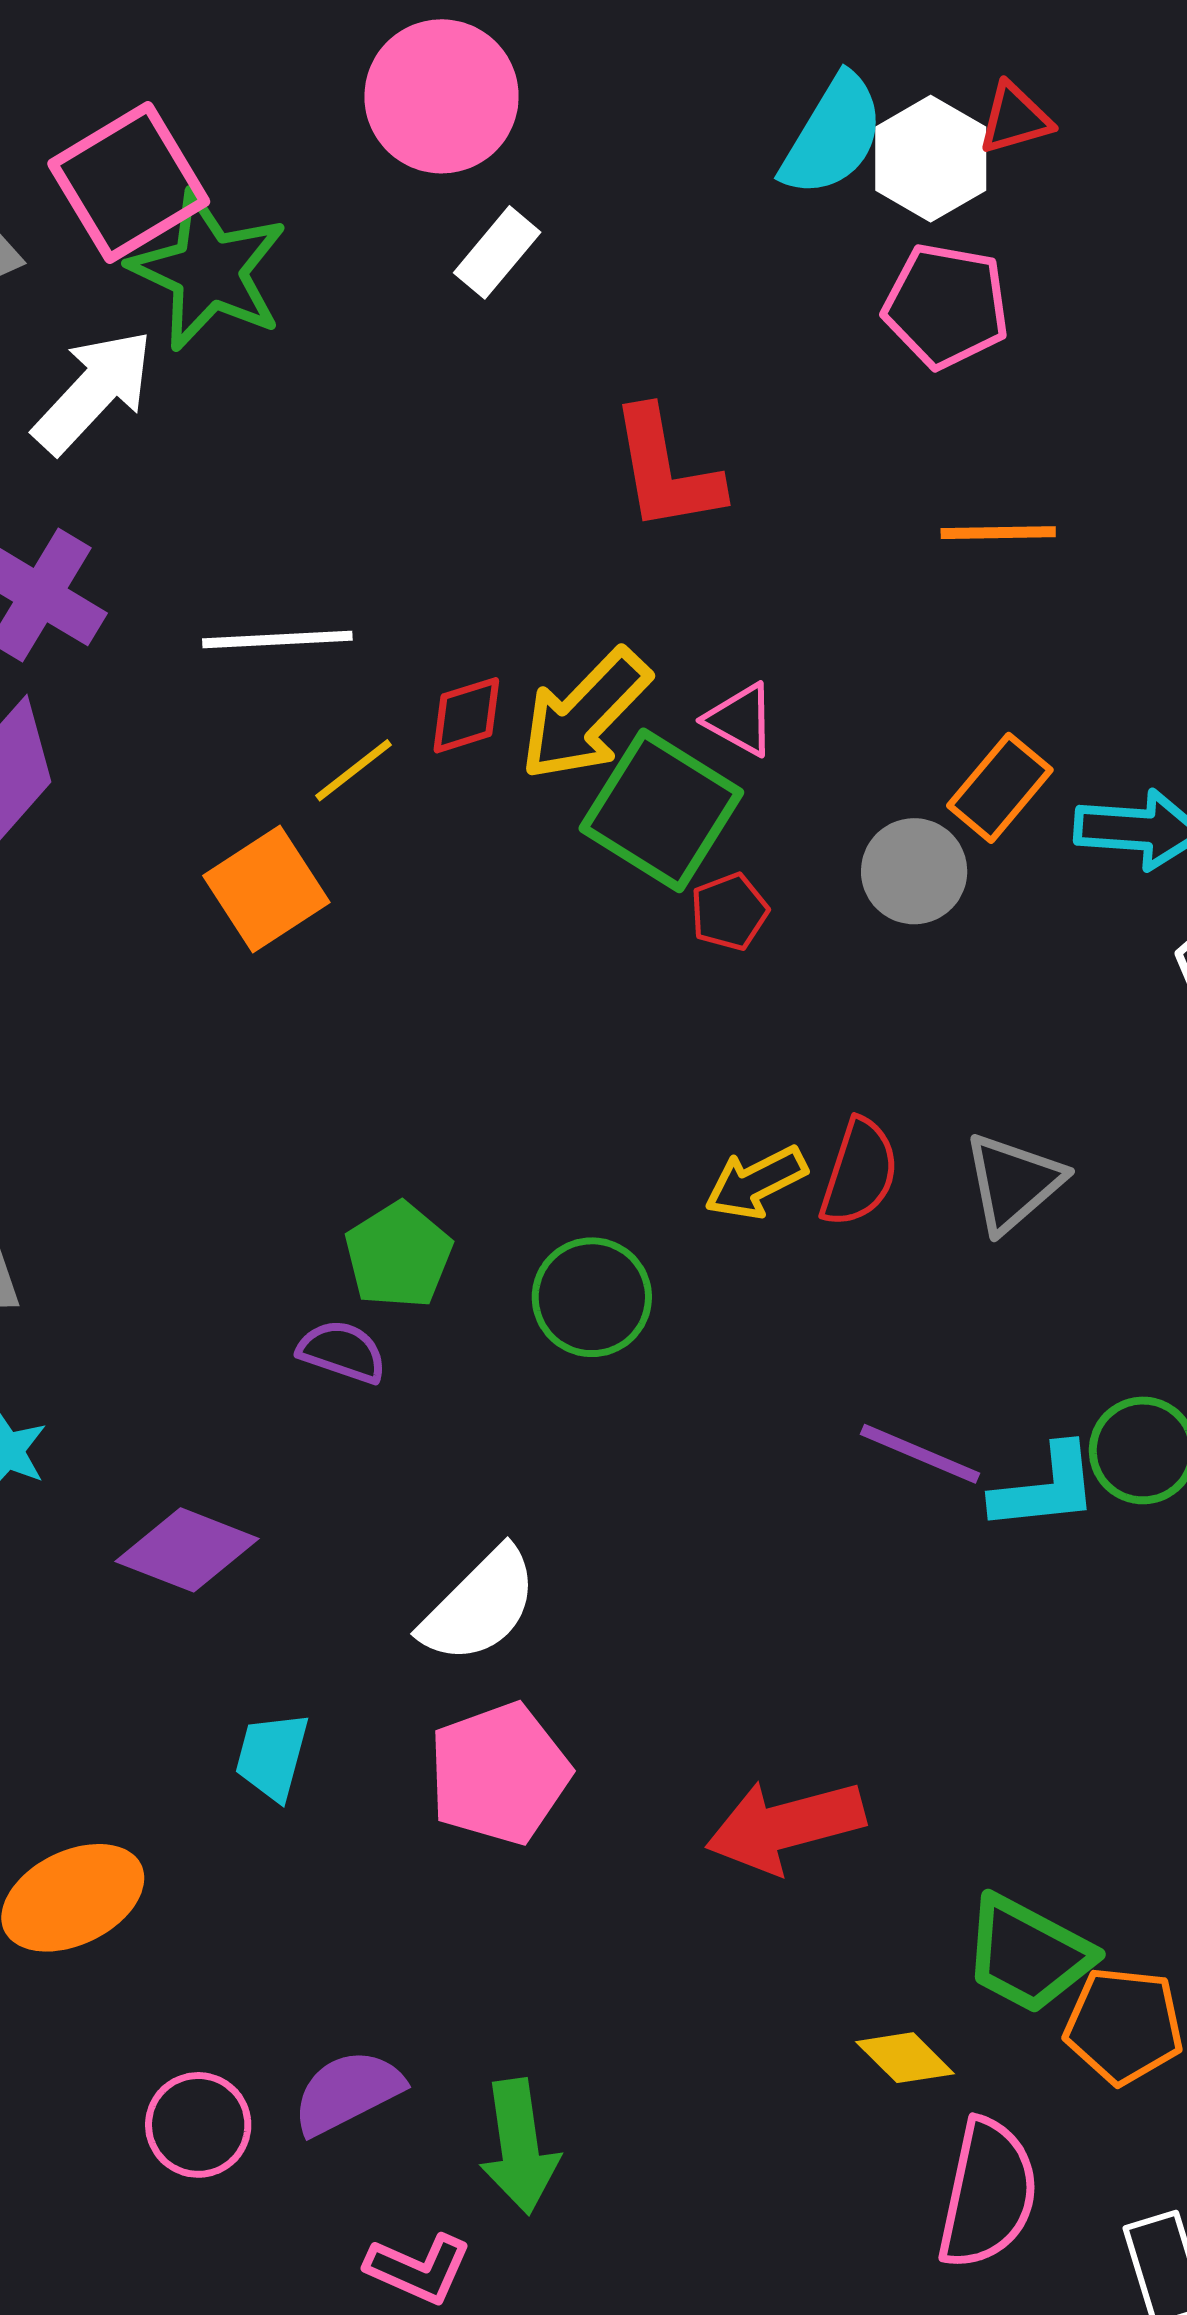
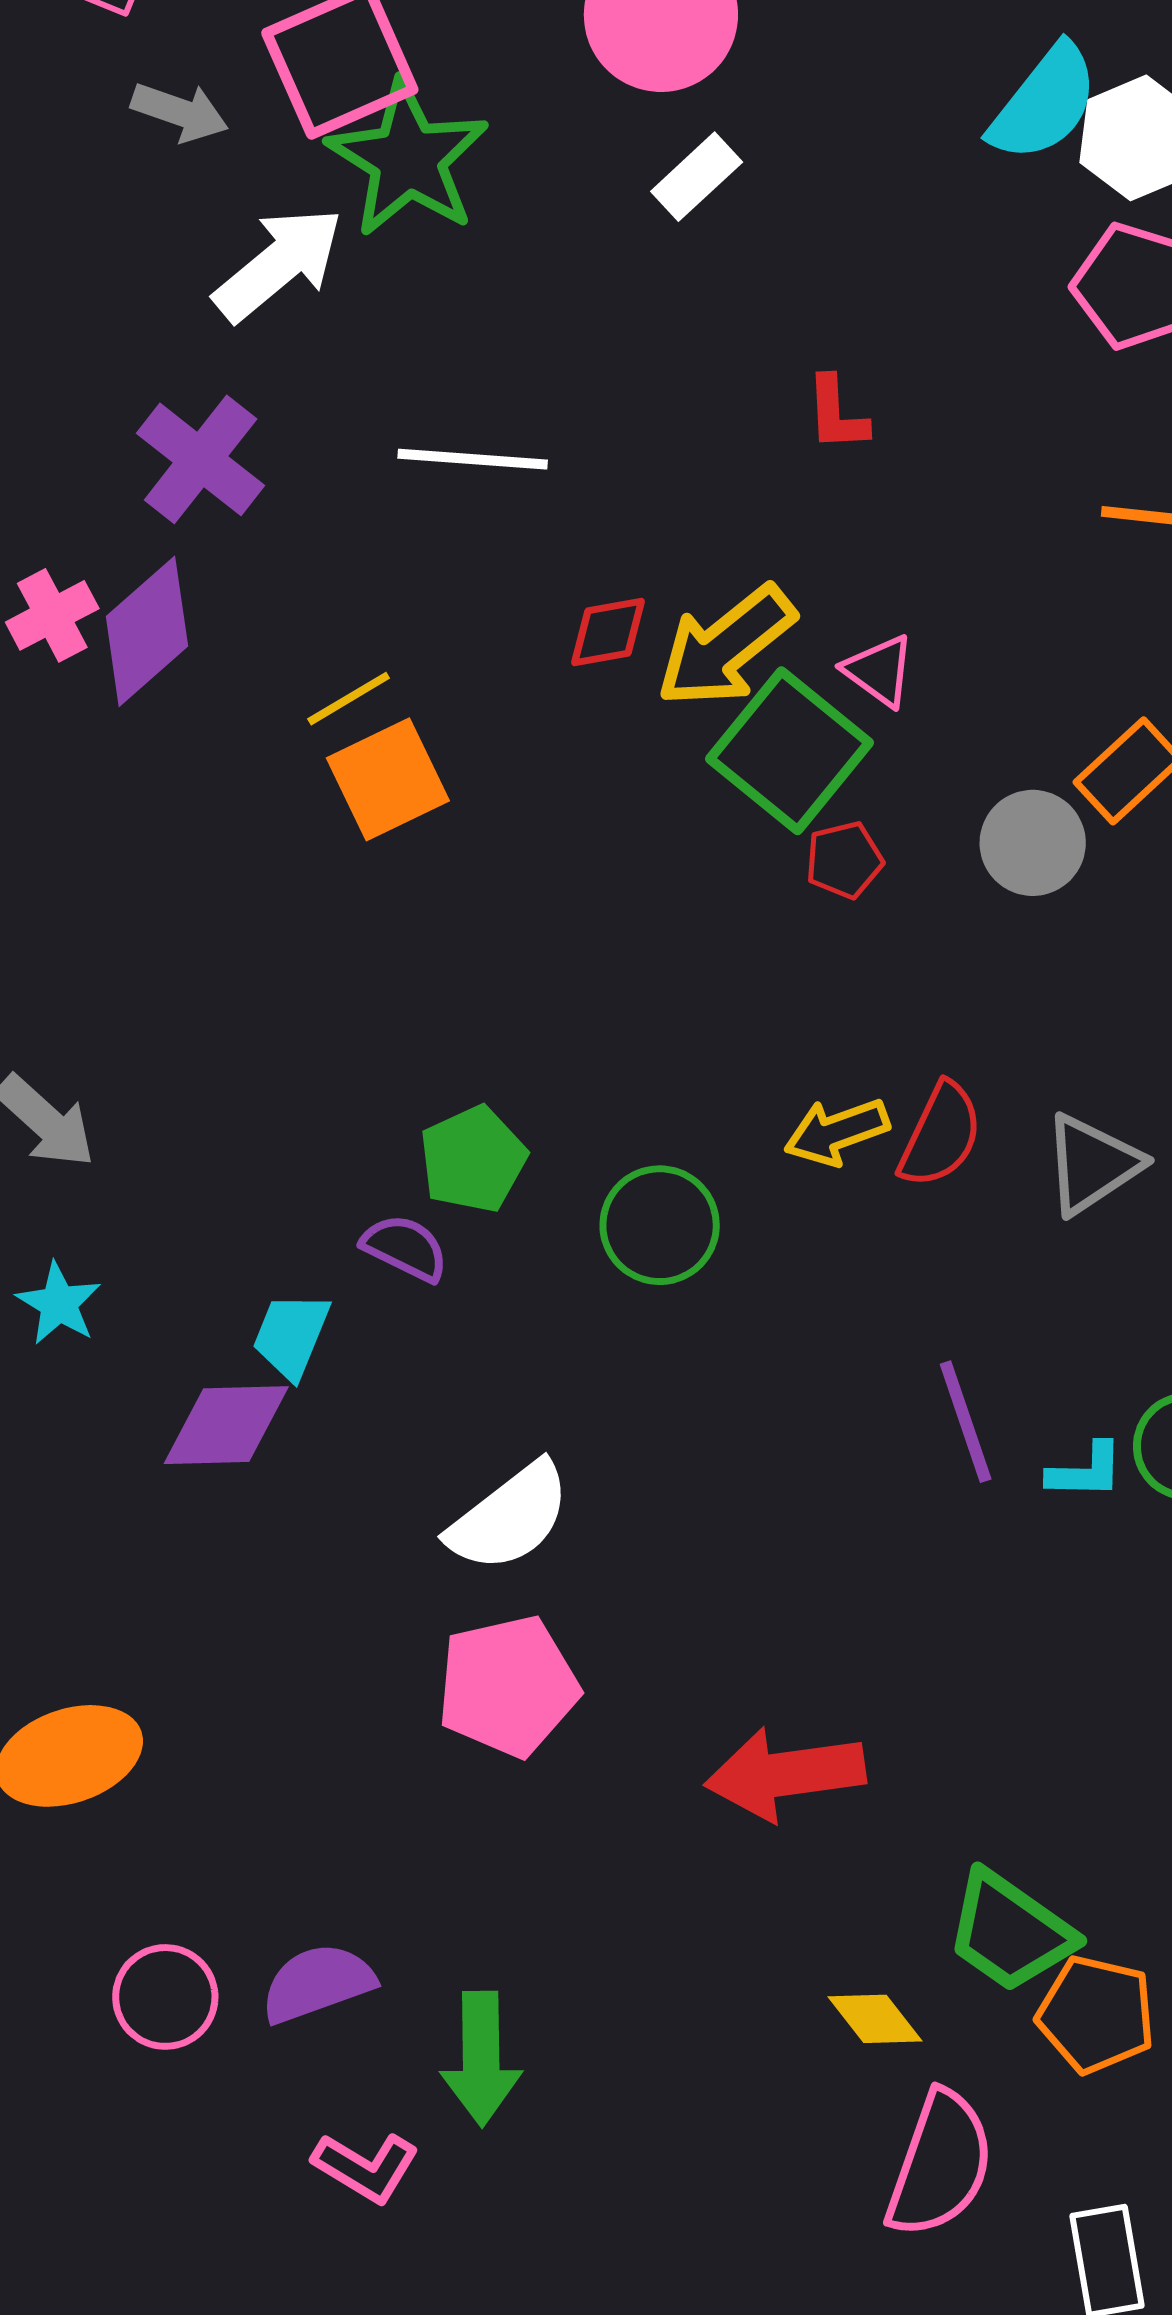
red L-shape: (666, 470) -> (837, 414), size x0.6
white line: (277, 640) -> (473, 459), moved
yellow line: (353, 770) -> (349, 699), moved
purple line: (920, 1454) -> (966, 1422), turned 41
cyan L-shape: (1045, 1488) -> (1086, 1471), size x0.7
purple diamond: (187, 1550) -> (226, 1425), turned -30
cyan trapezoid: (272, 1756) -> (291, 1335), moved

